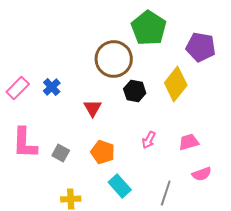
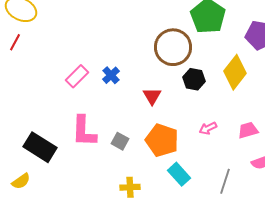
pink arrow: (149, 140) -> (208, 128), turned 36
orange pentagon: (103, 152) -> (162, 140), size x1.4

